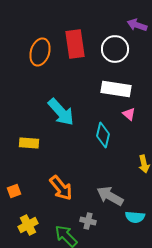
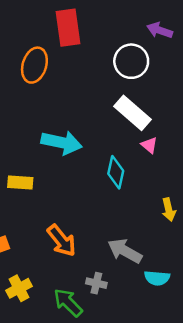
red rectangle: (75, 44) -> (68, 28), moved
white rectangle: (116, 89) -> (133, 113), turned 32
cyan arrow: (61, 112) -> (62, 143), turned -36

